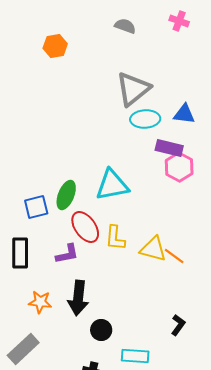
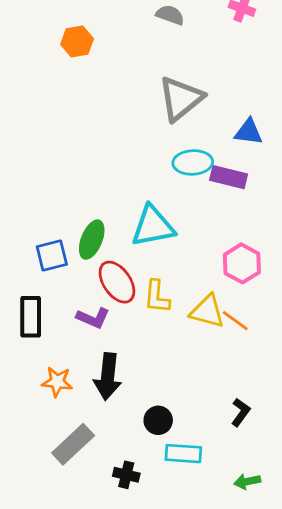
cyan ellipse: (145, 119) -> (193, 162), moved
pink hexagon: (179, 167) -> (242, 263), moved
purple L-shape: (67, 254) -> (93, 318), turned 35
black circle: (101, 330) -> (158, 420), moved
gray rectangle: (23, 349) -> (73, 444), moved

